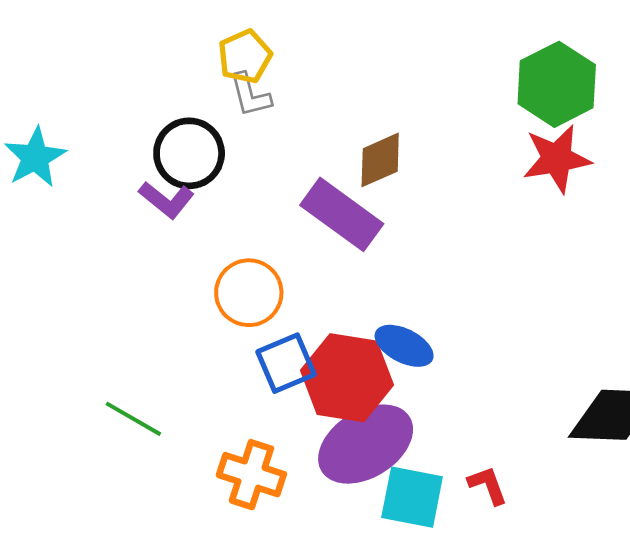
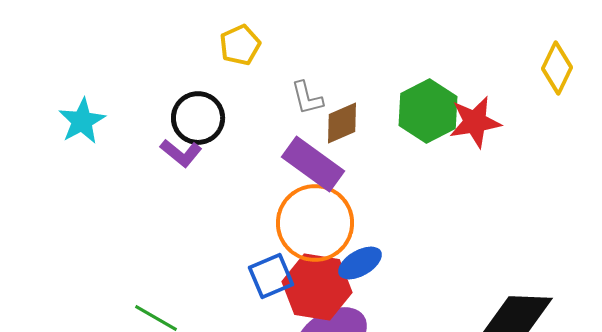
green hexagon: (557, 84) -> (428, 111), moved
gray L-shape: (250, 95) -> (307, 98), moved
orange circle: (249, 293) -> (315, 223), moved, size x1.5
blue ellipse: (404, 346) -> (360, 263), turned -57

